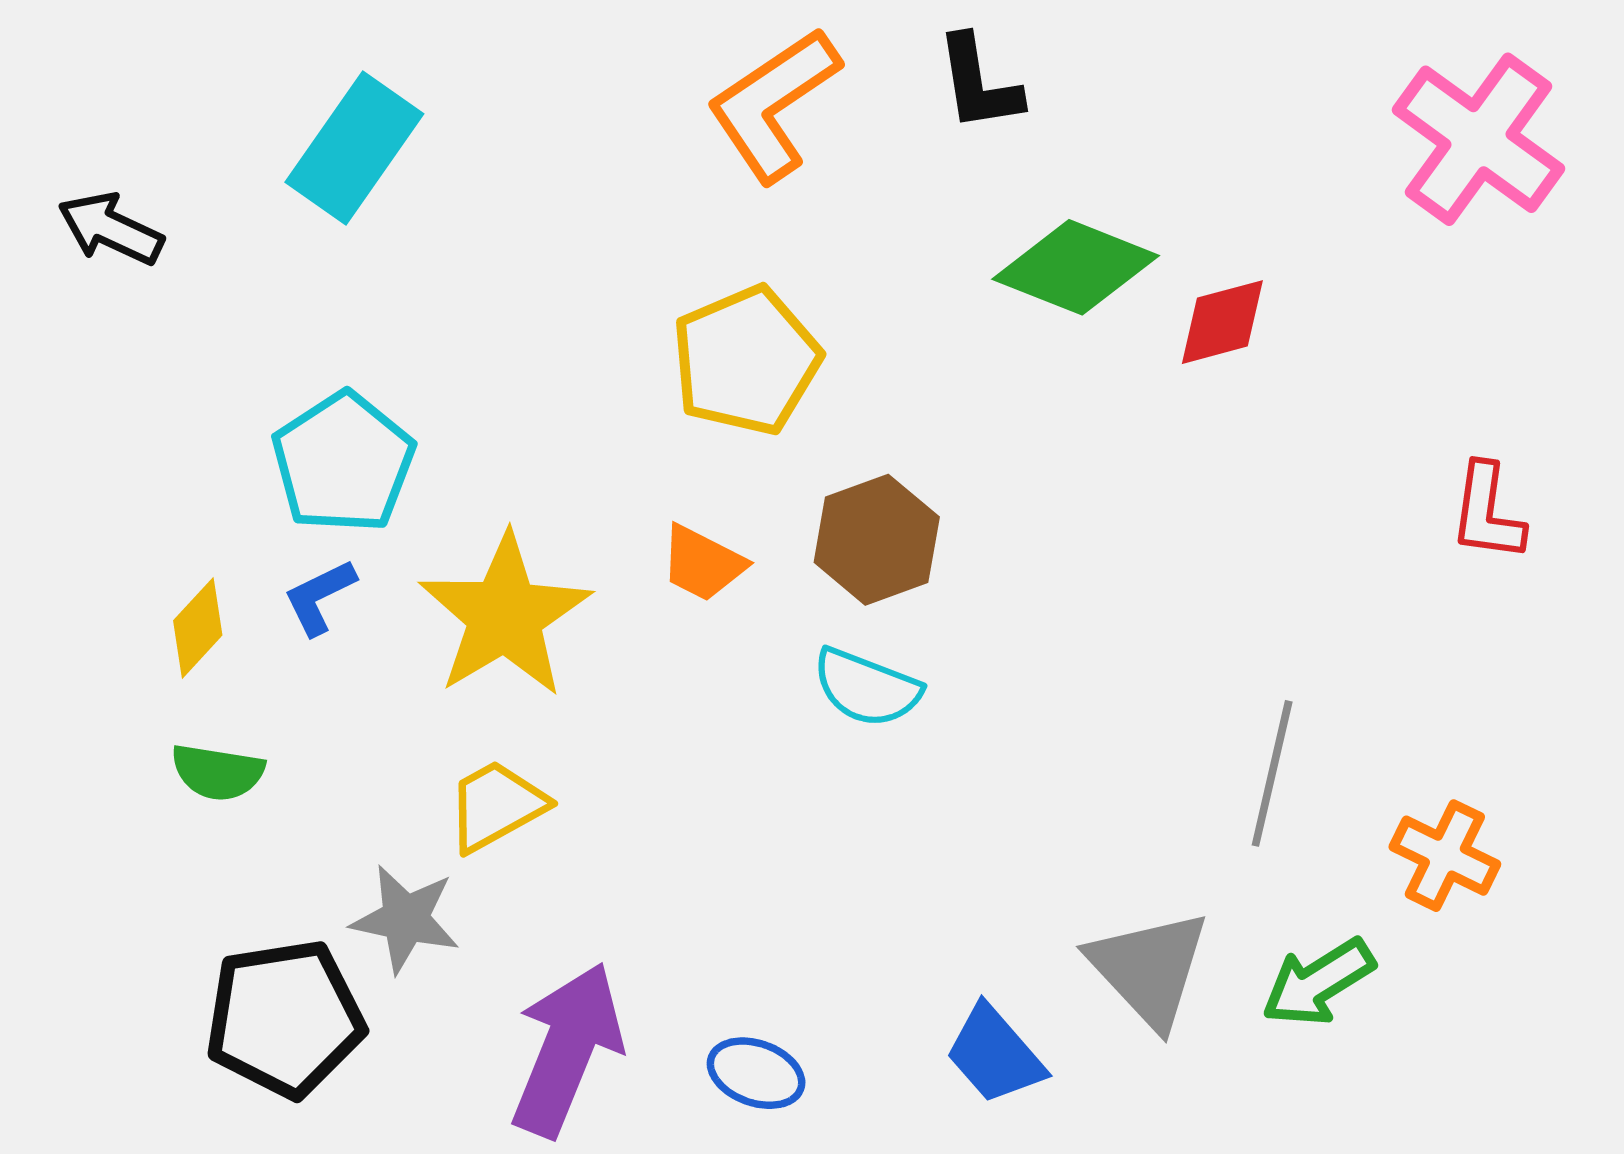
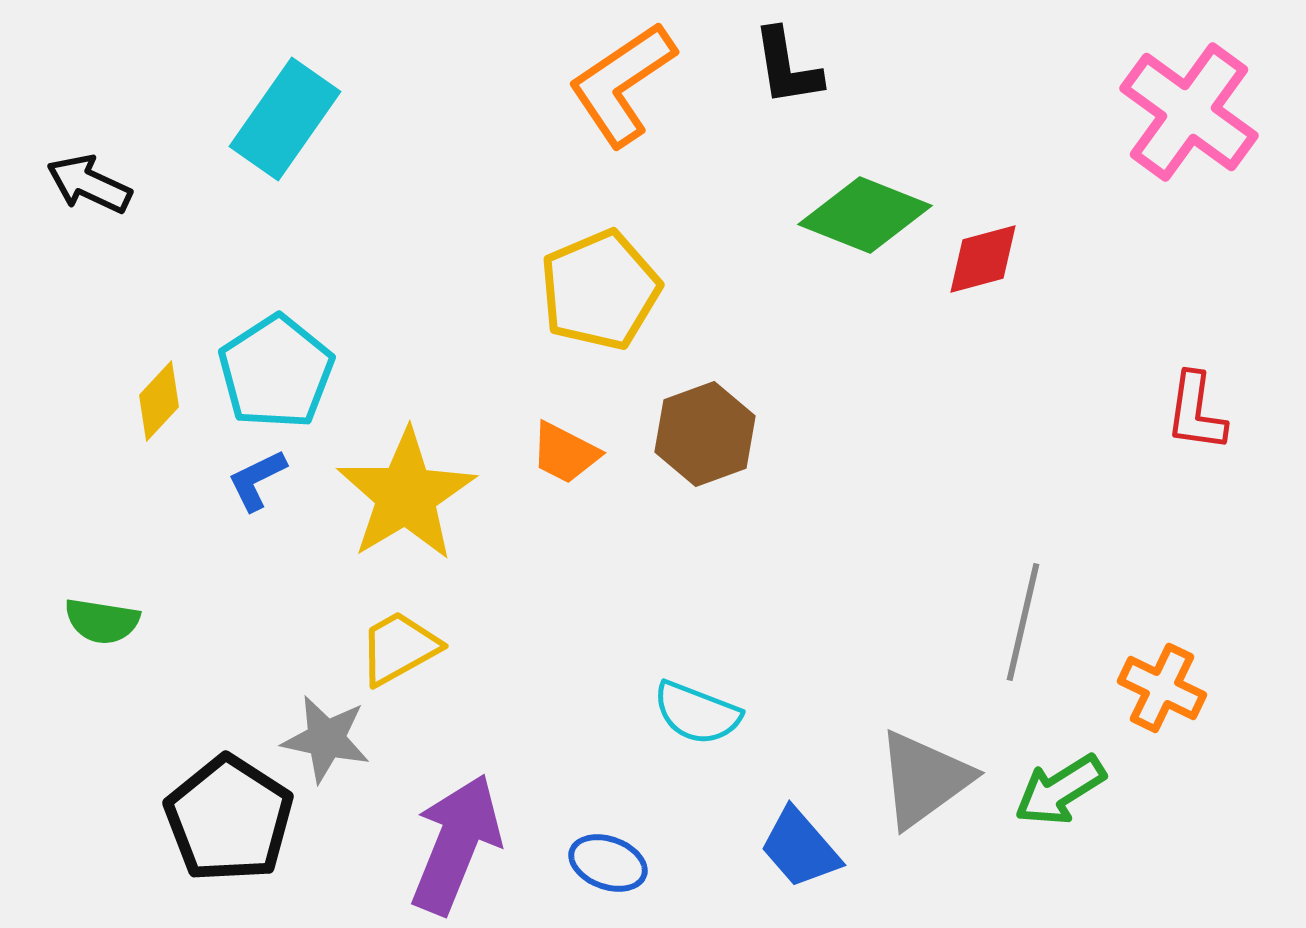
yellow diamond: (198, 628) -> (159, 401), moved
cyan semicircle: (867, 688) -> (697, 713), moved
green semicircle: (218, 772) -> (102, 621), moved
gray triangle: (1149, 969) -> (924, 779), turned 37
black pentagon: (285, 1018) -> (229, 819), turned -30

